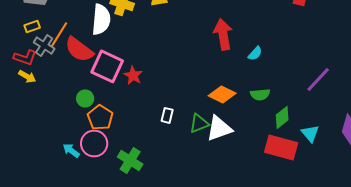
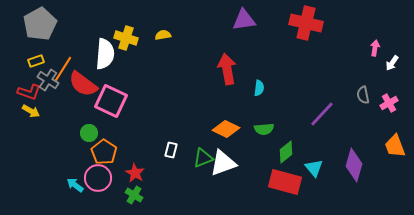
cyan semicircle: (255, 53) -> (259, 88), turned -35
red star: (133, 75) -> (135, 173), moved
green cross: (130, 160) -> (134, 195), size x0.7

